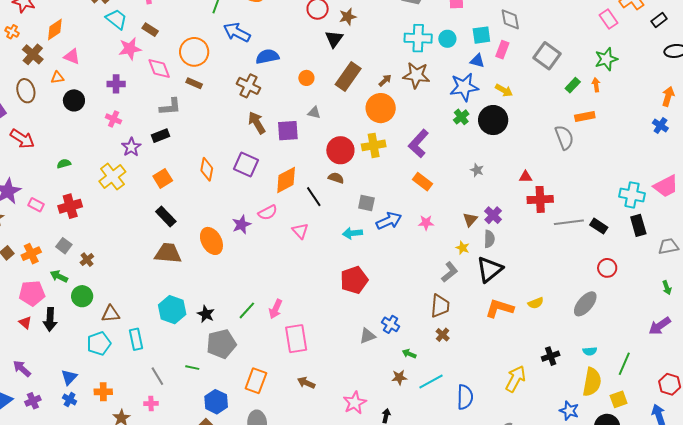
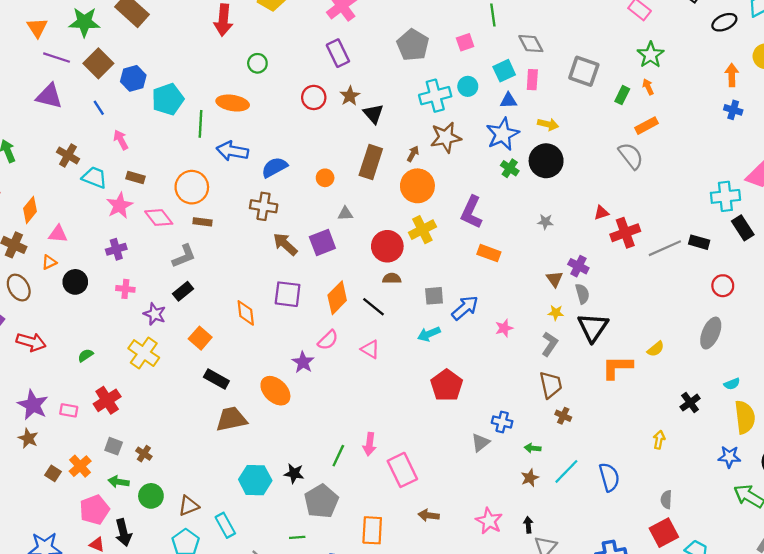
black triangle: (334, 39) -> (373, 114), moved
pink star: (426, 223) -> (504, 328), moved
yellow arrow: (515, 379) -> (659, 440), size x0.6

